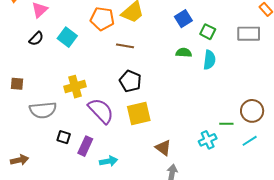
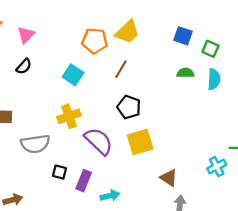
blue square: (183, 19) -> (183, 36), turned -36
cyan square: (67, 37) -> (73, 75), moved
brown line: (125, 46) -> (121, 69), turned -66

